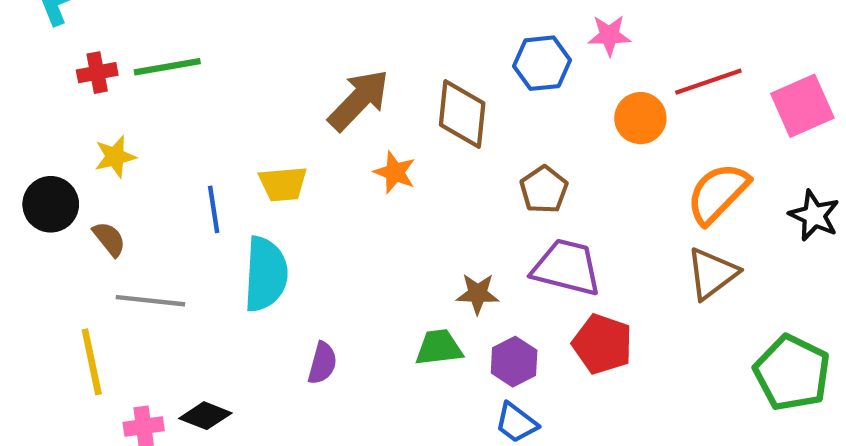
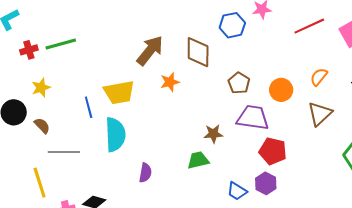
orange circle: (640, 118) -> (281, 90), moved
orange star: (395, 172) -> (170, 82), turned -30
yellow trapezoid: (283, 184) -> (119, 92), size x1.4
orange semicircle: (718, 193) -> (319, 77), size x0.6
purple hexagon: (514, 362) -> (266, 183), moved

